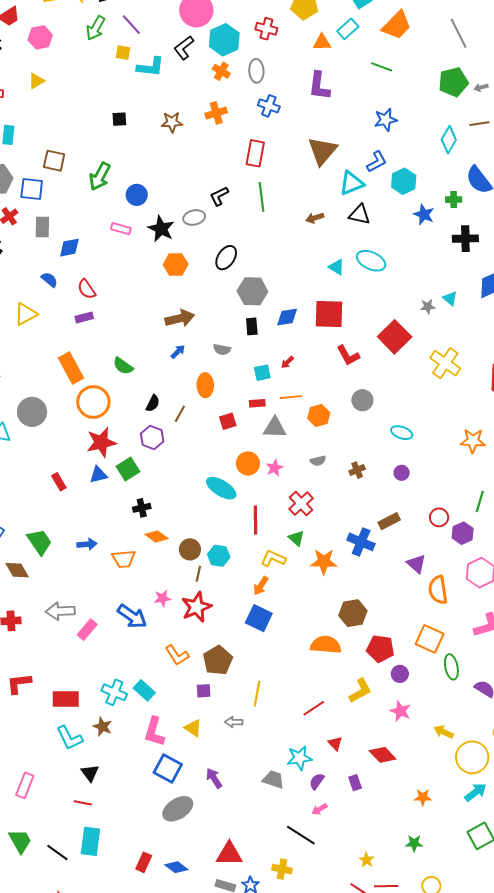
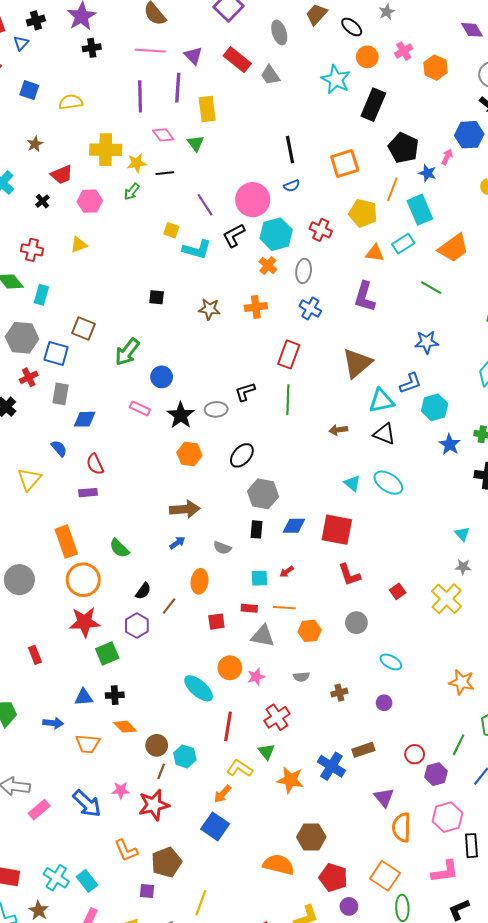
purple line: (131, 25) -> (205, 205), moved
green arrow: (96, 28) -> (132, 192), moved, size x0.7
gray star: (428, 307) -> (463, 567), moved
yellow triangle: (26, 314) -> (29, 479), turned -30
red square: (395, 337) -> (398, 591), moved, size x0.5
blue triangle: (98, 475) -> (84, 697), moved

